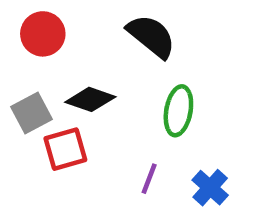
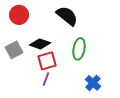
red square: (65, 149) -> (47, 61), moved
purple line: (149, 179) -> (46, 79), moved

